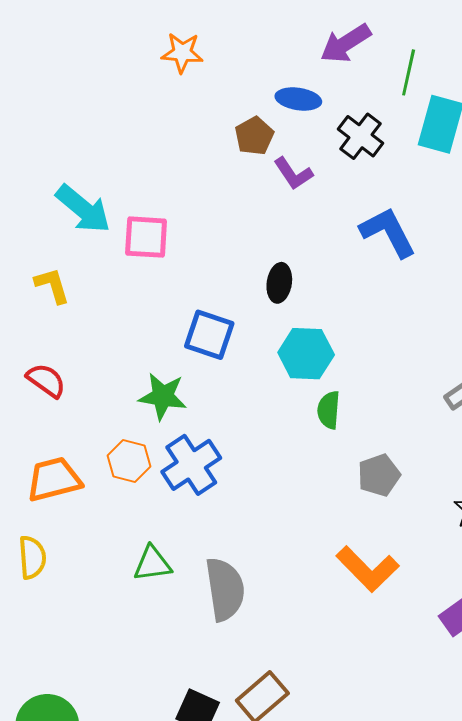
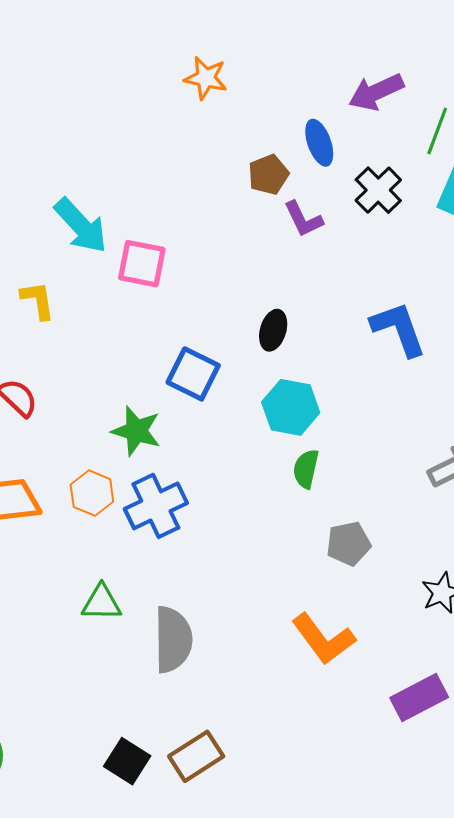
blue ellipse: (298, 99) -> (319, 143), turned 54
blue L-shape: (388, 232) -> (399, 329), moved

